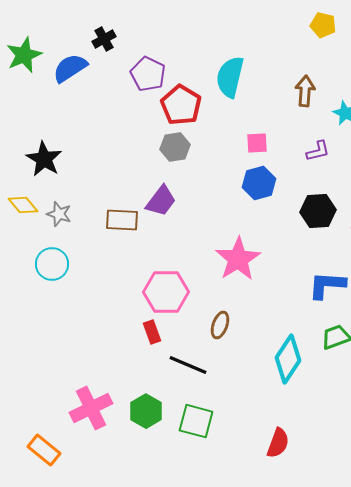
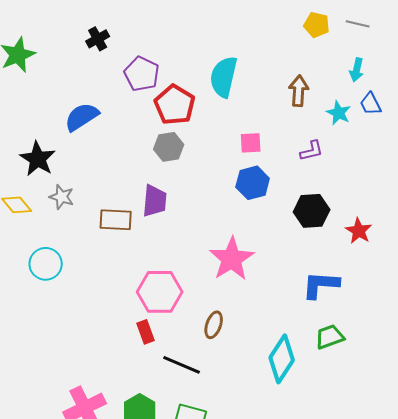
blue semicircle: (70, 68) -> (82, 117), moved
purple trapezoid: (161, 201) -> (155, 201), turned -32
gray star: (59, 214) -> (62, 197), moved

